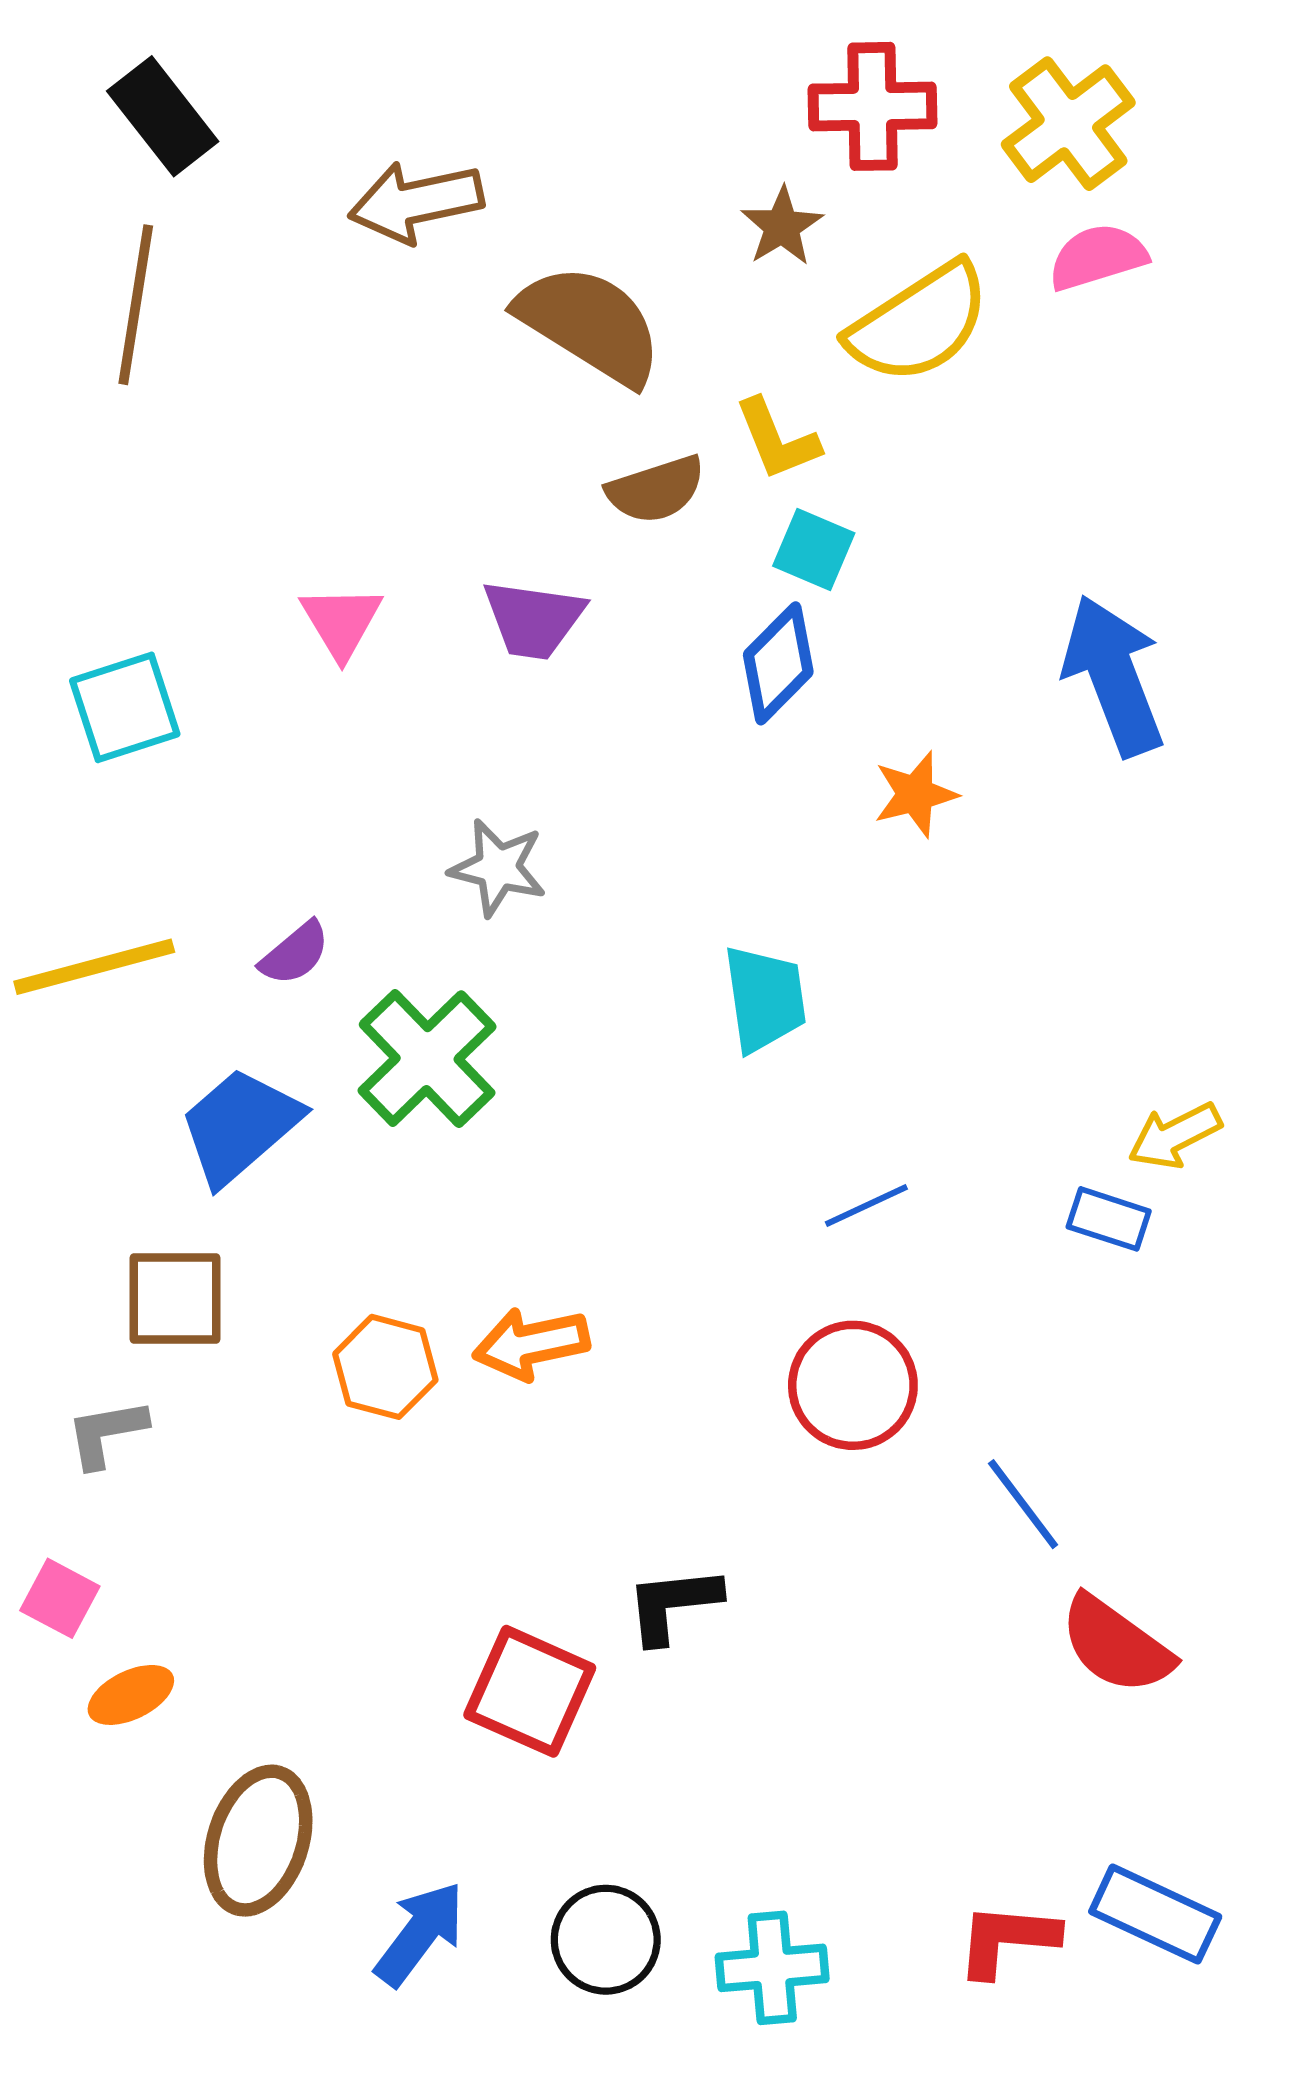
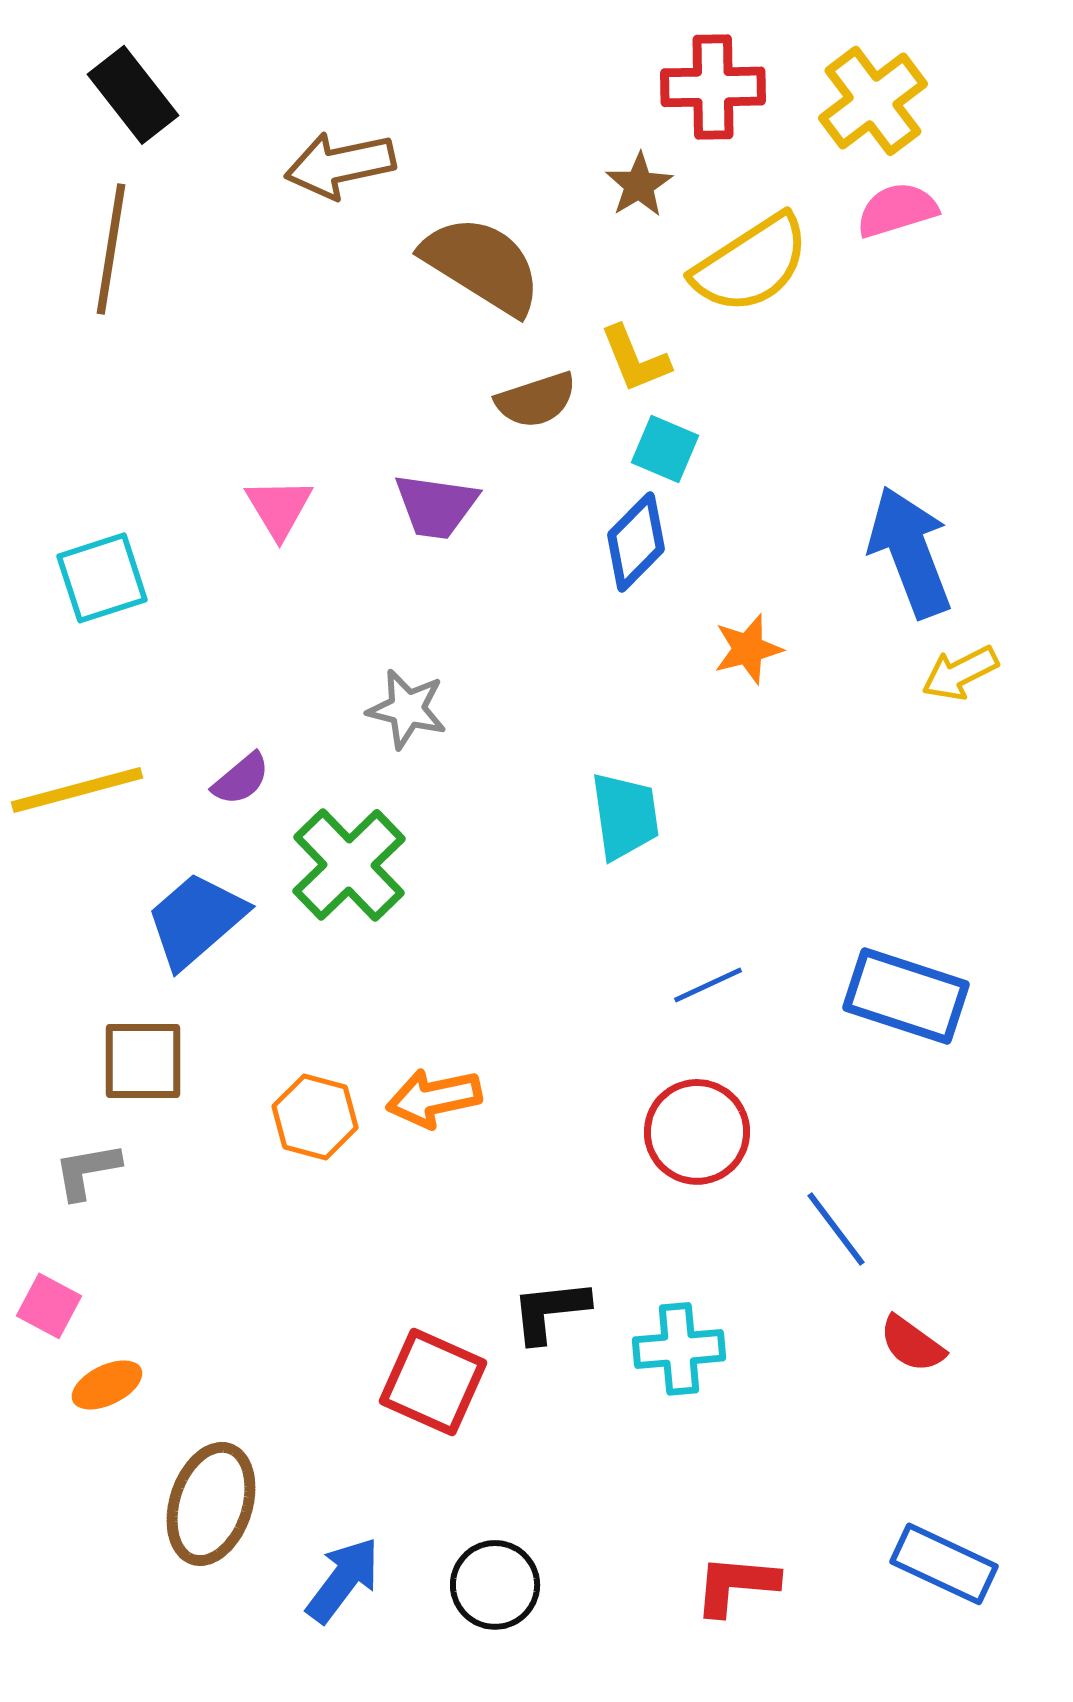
yellow arrow: (1175, 1136) -> (960, 673), moved
blue rectangle: (1109, 1219) -> (906, 996), size x1.8
red semicircle: (1116, 1645) -> (912, 1344), size x0.7
red L-shape: (1007, 1940) -> (736, 1585), moved
cyan cross: (772, 1968) -> (679, 1349), moved

